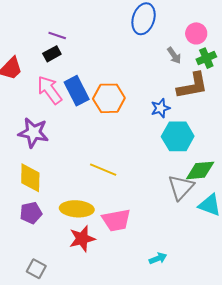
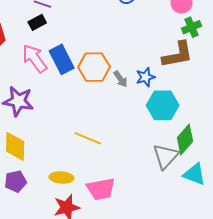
gray arrow: (174, 55) -> (121, 79), moved
green diamond: (200, 170) -> (185, 140), turned -44
yellow ellipse: (77, 209) -> (61, 178), size x0.7

